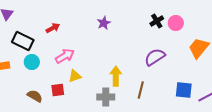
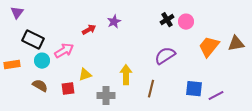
red arrow: (53, 28) -> (89, 30), moved
pink arrow: (65, 56) -> (64, 51), moved
brown semicircle: (35, 96) -> (40, 86), moved
gray cross: (106, 97) -> (106, 96), moved

